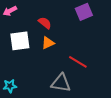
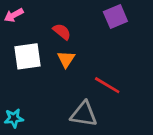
orange triangle: (48, 43) -> (66, 59), turned -32

